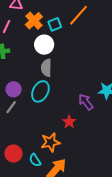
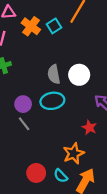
white circle: (44, 45) -> (79, 75), moved
cyan ellipse: (40, 91) -> (52, 101), turned 65
gray line: (11, 107) -> (24, 124), turned -64

